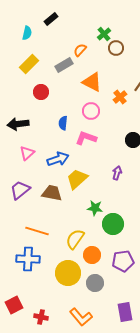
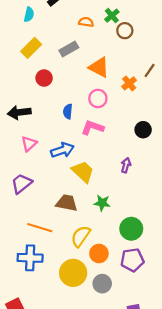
orange semicircle: (80, 50) -> (86, 22), moved, turned 56
yellow trapezoid: (77, 179) -> (83, 172), turned 85
brown trapezoid: (52, 193) -> (67, 203), moved
green circle: (113, 224) -> (131, 229), moved

